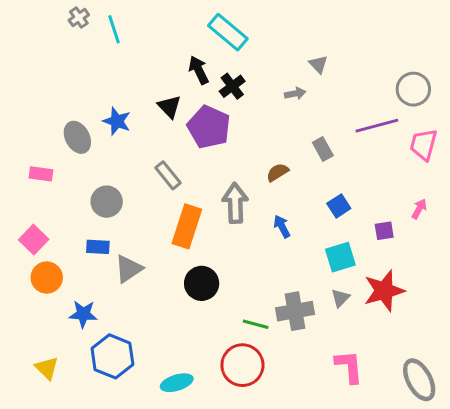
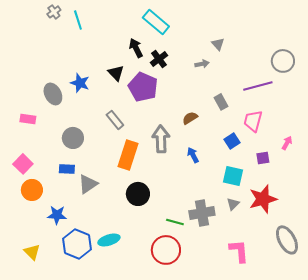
pink trapezoid: (424, 145) -> (253, 121), moved
cyan square: (340, 257) -> (233, 176), turned 30
gray ellipse: (419, 380) -> (287, 240), moved
cyan ellipse: (177, 383) -> (109, 240), moved

